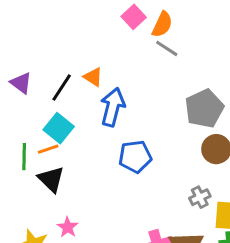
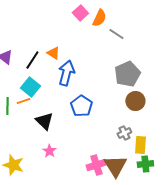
gray line: (167, 48) -> (116, 34), moved
blue pentagon: (135, 157) -> (81, 106), turned -30
black triangle: (51, 179) -> (44, 121), moved
pink star: (68, 227) -> (49, 151), moved

